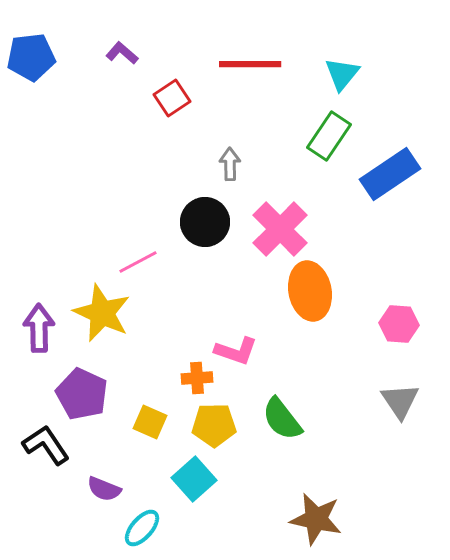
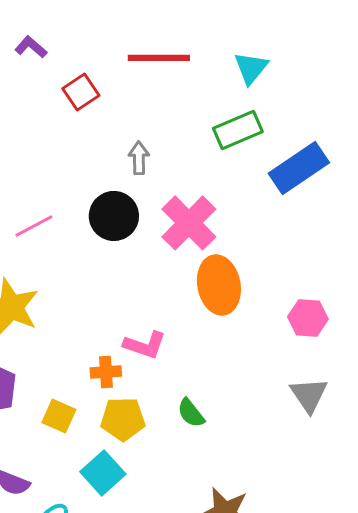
green rectangle: (329, 136) -> (238, 130), turned 33
pink line: (138, 262) -> (34, 226), moved
green semicircle: (282, 419) -> (191, 413), size x0.7

